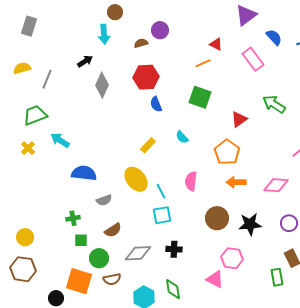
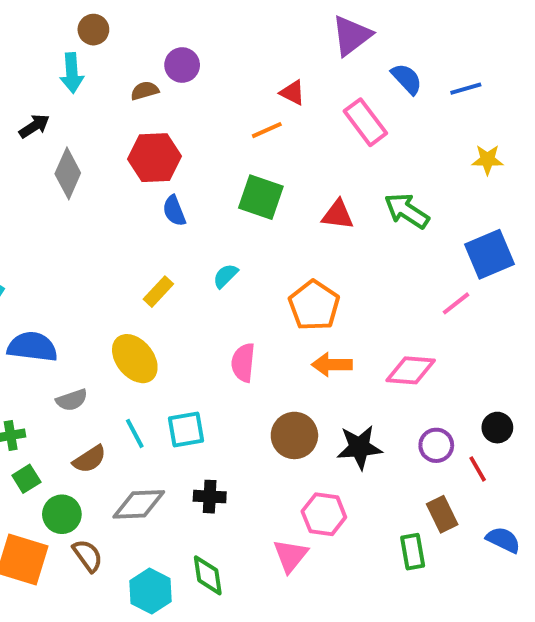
red triangle: (239, 119) -> (338, 215), moved, turned 42
cyan semicircle: (182, 137) -> (225, 276), turned 88
cyan line: (161, 191) -> (135, 433), moved
green square: (81, 240) -> (26, 479), turned -32
brown semicircle: (112, 279) -> (88, 556), turned -114
pink triangle: (215, 279) -> (290, 556), turned 42

